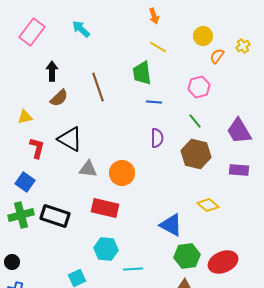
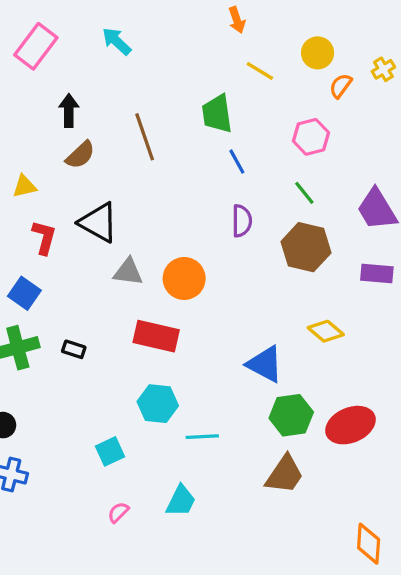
yellow line: (158, 47) -> (260, 71), moved
blue line: (154, 102) -> (237, 162), turned 56
black rectangle: (55, 216) -> (74, 349), size x0.5

